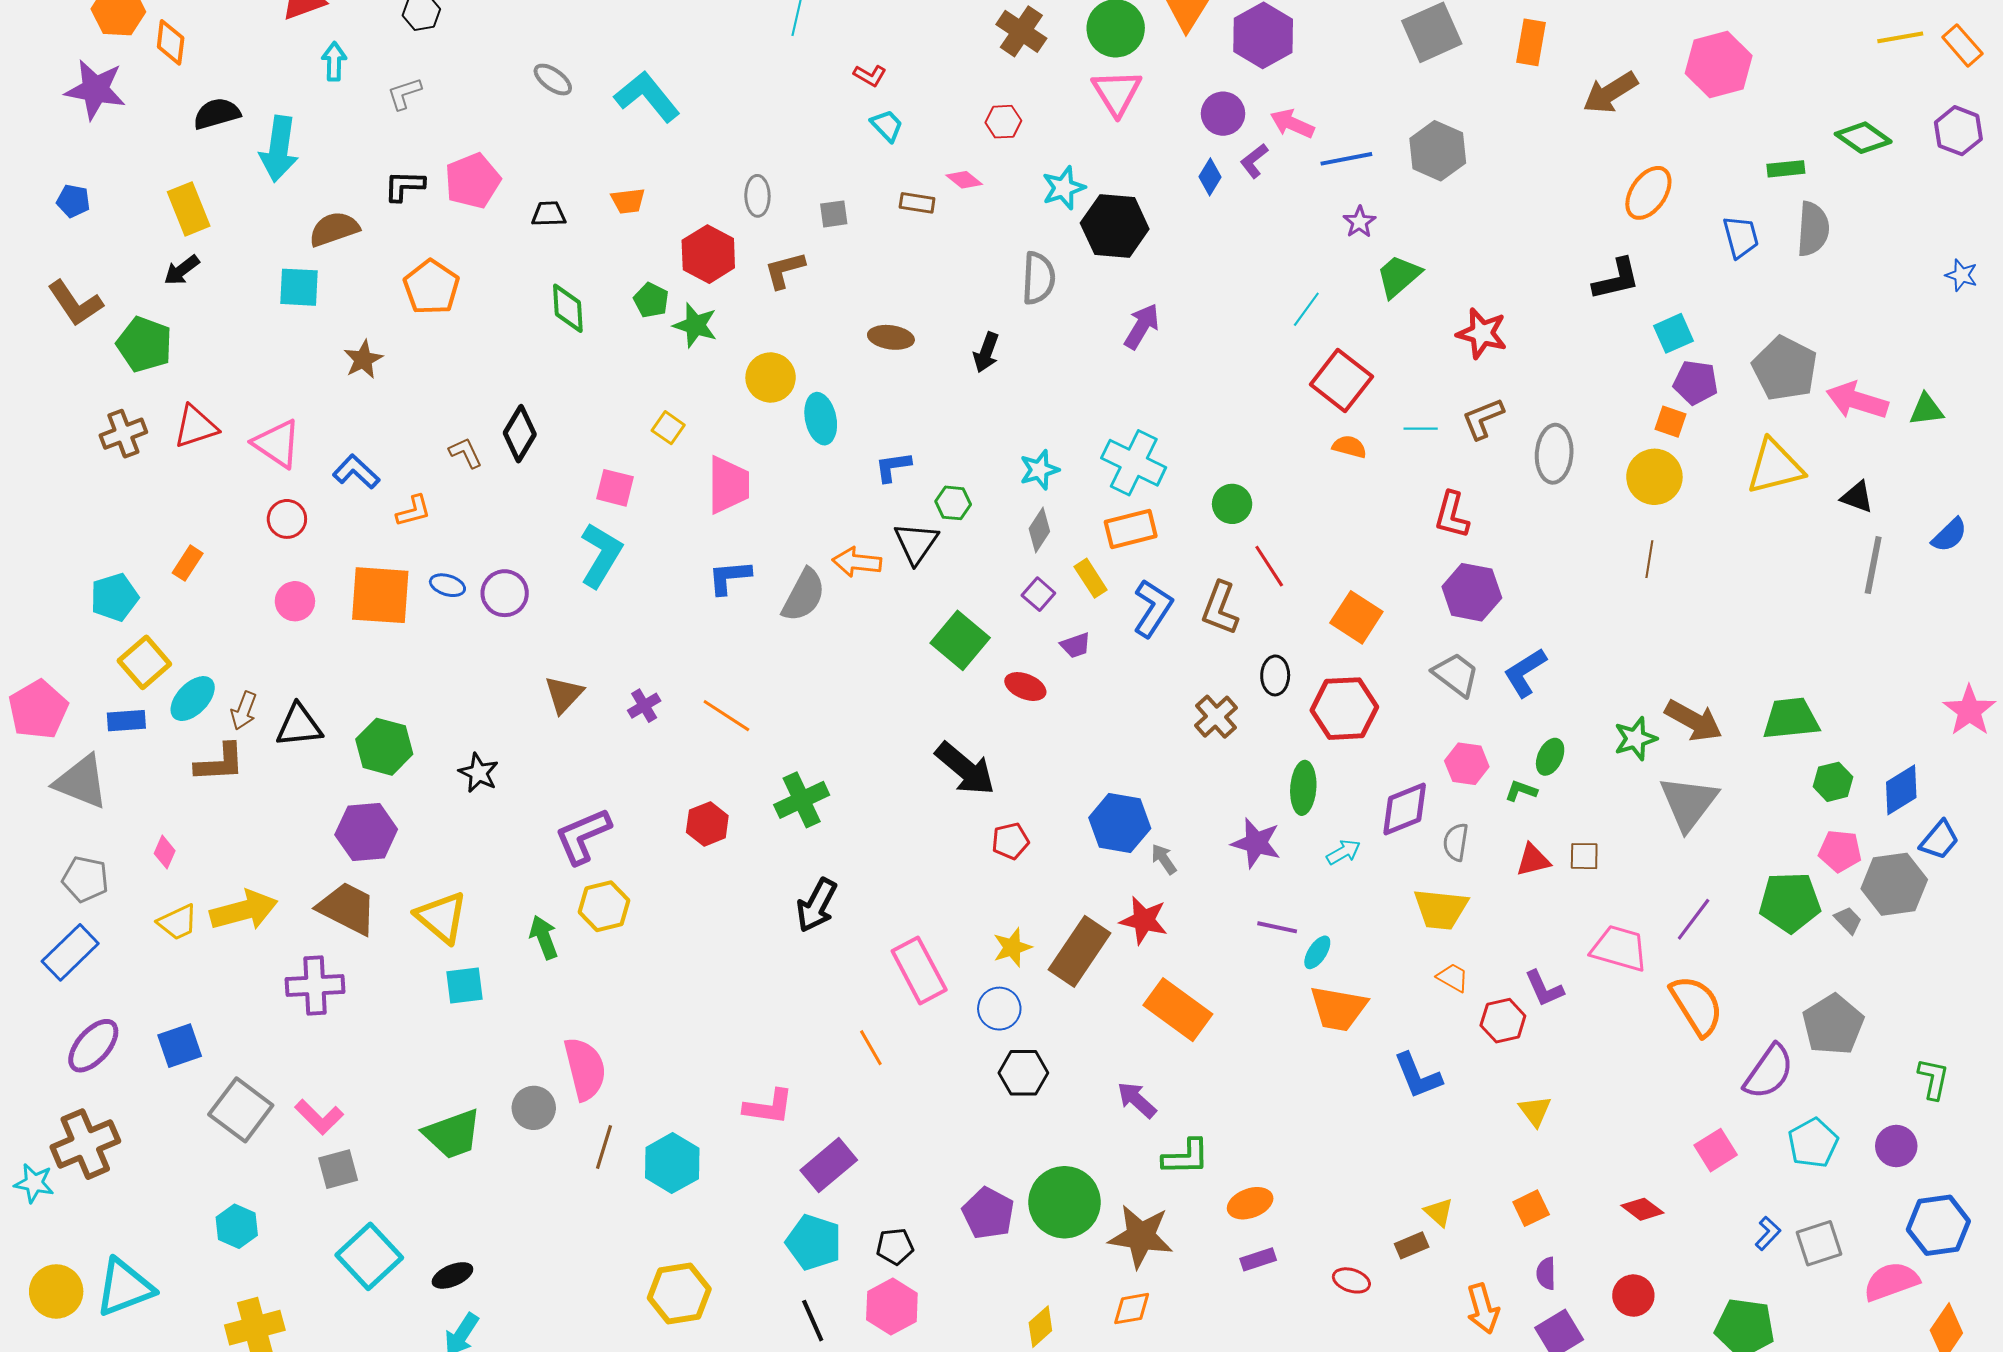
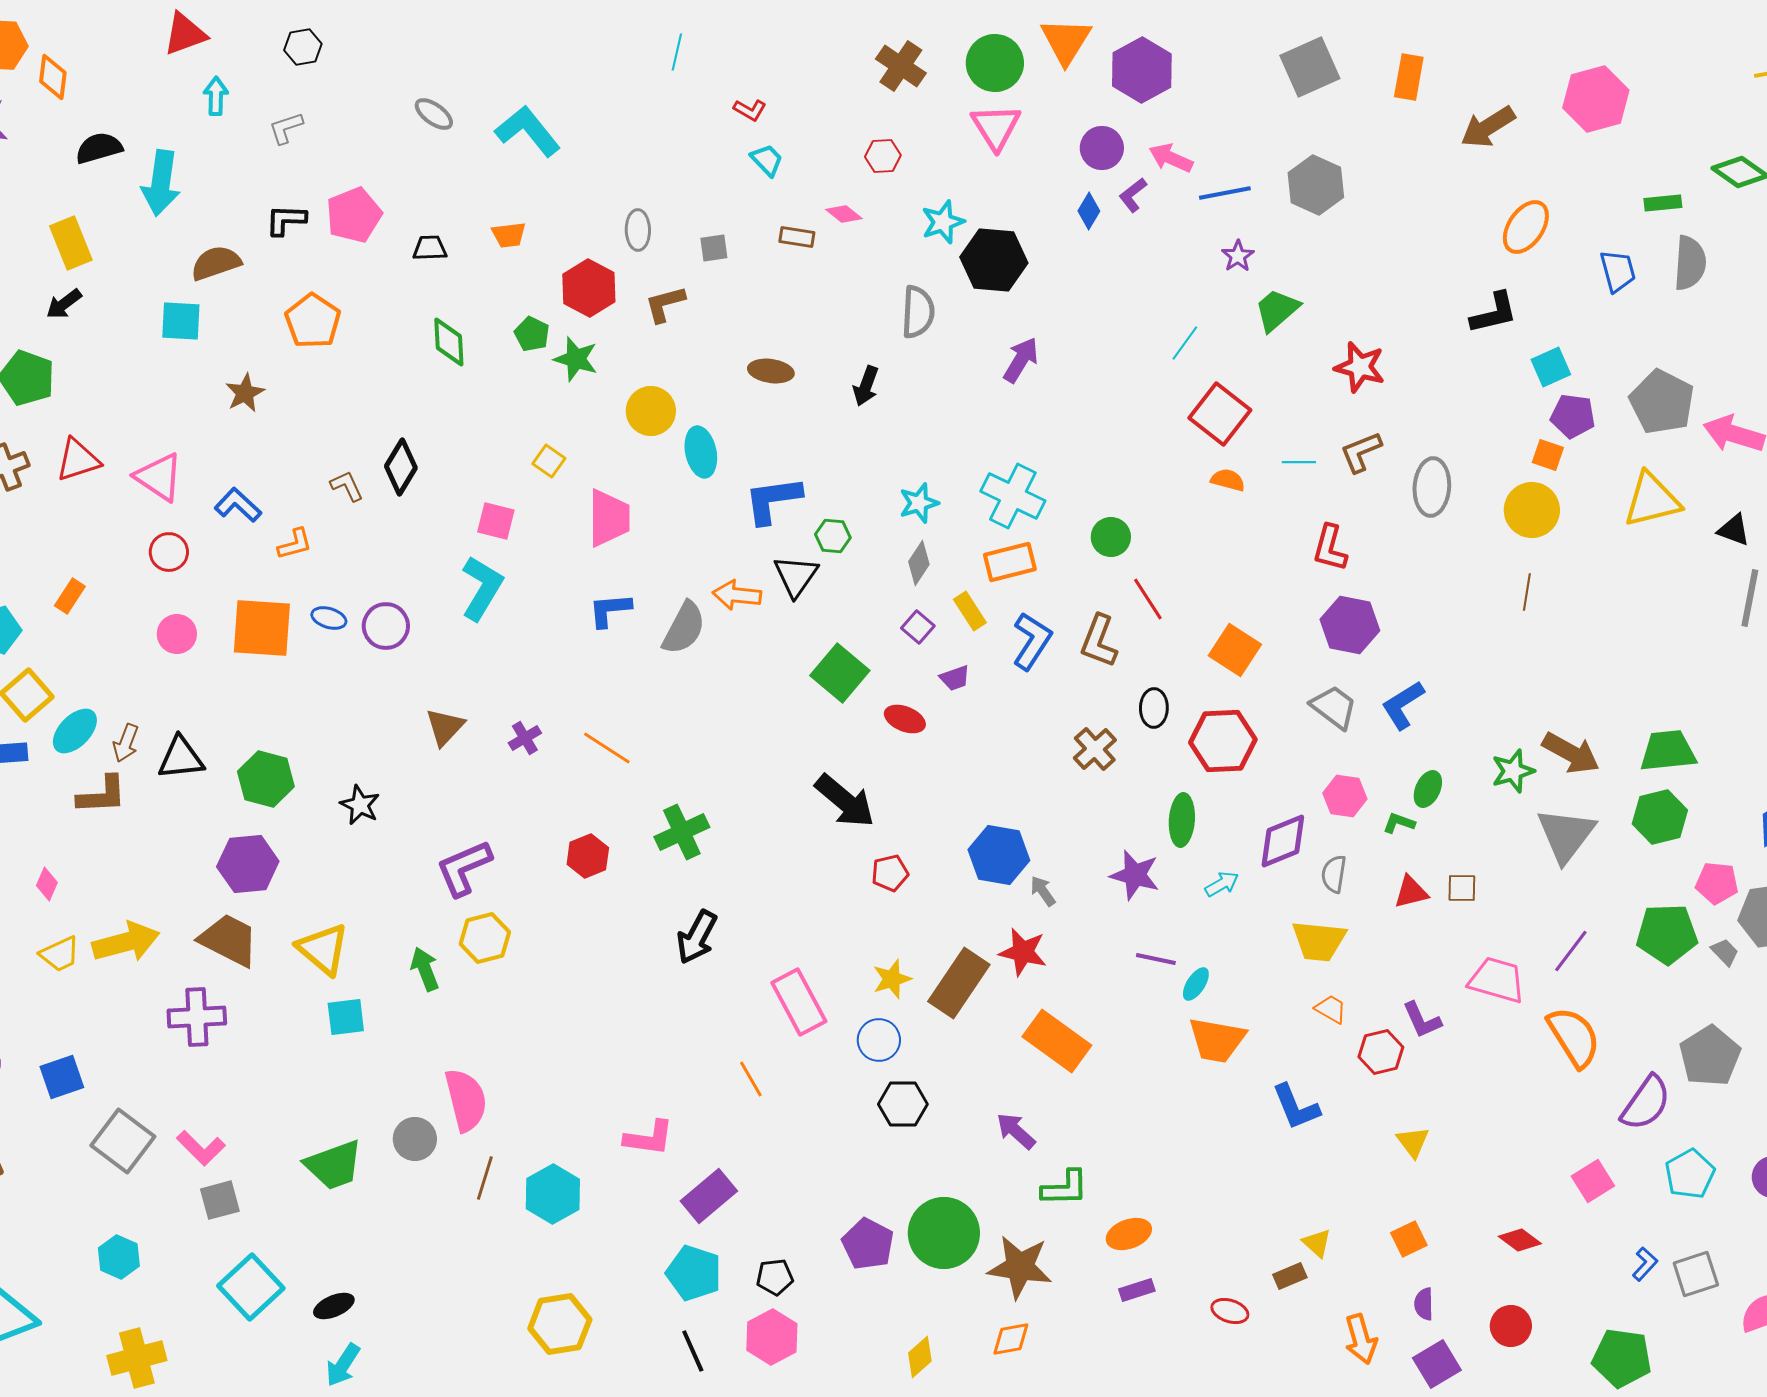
blue L-shape: (893, 467) -> (773, 500), size x1.6
green hexagon: (1833, 782) -> (1660, 817), moved, size x1.4

